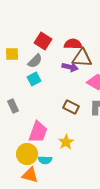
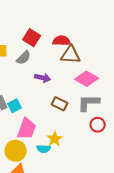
purple arrow: (70, 67) -> (43, 78), moved
cyan square: (34, 79) -> (15, 106), moved
cyan semicircle: (45, 160) -> (44, 149), moved

